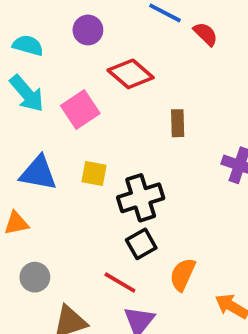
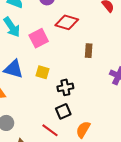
red diamond: (131, 74) -> (67, 22), turned -30
black cross: (141, 198) -> (65, 87), size x0.7

